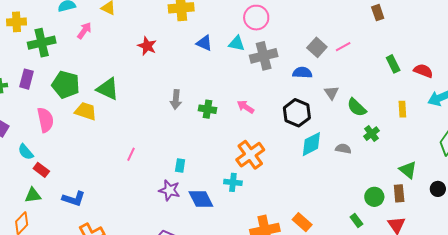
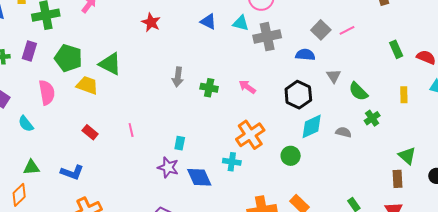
pink line: (131, 154) -> (131, 130), turned -40
red rectangle: (41, 170) -> (90, 132), moved
green circle: (374, 197) -> (291, 156), moved

